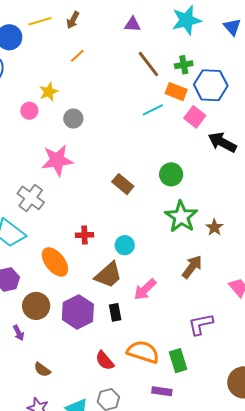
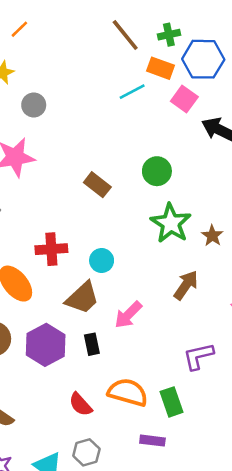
orange line: (77, 56) -> (19, 29), moved
red cross: (85, 235) -> (51, 249), size x1.4

